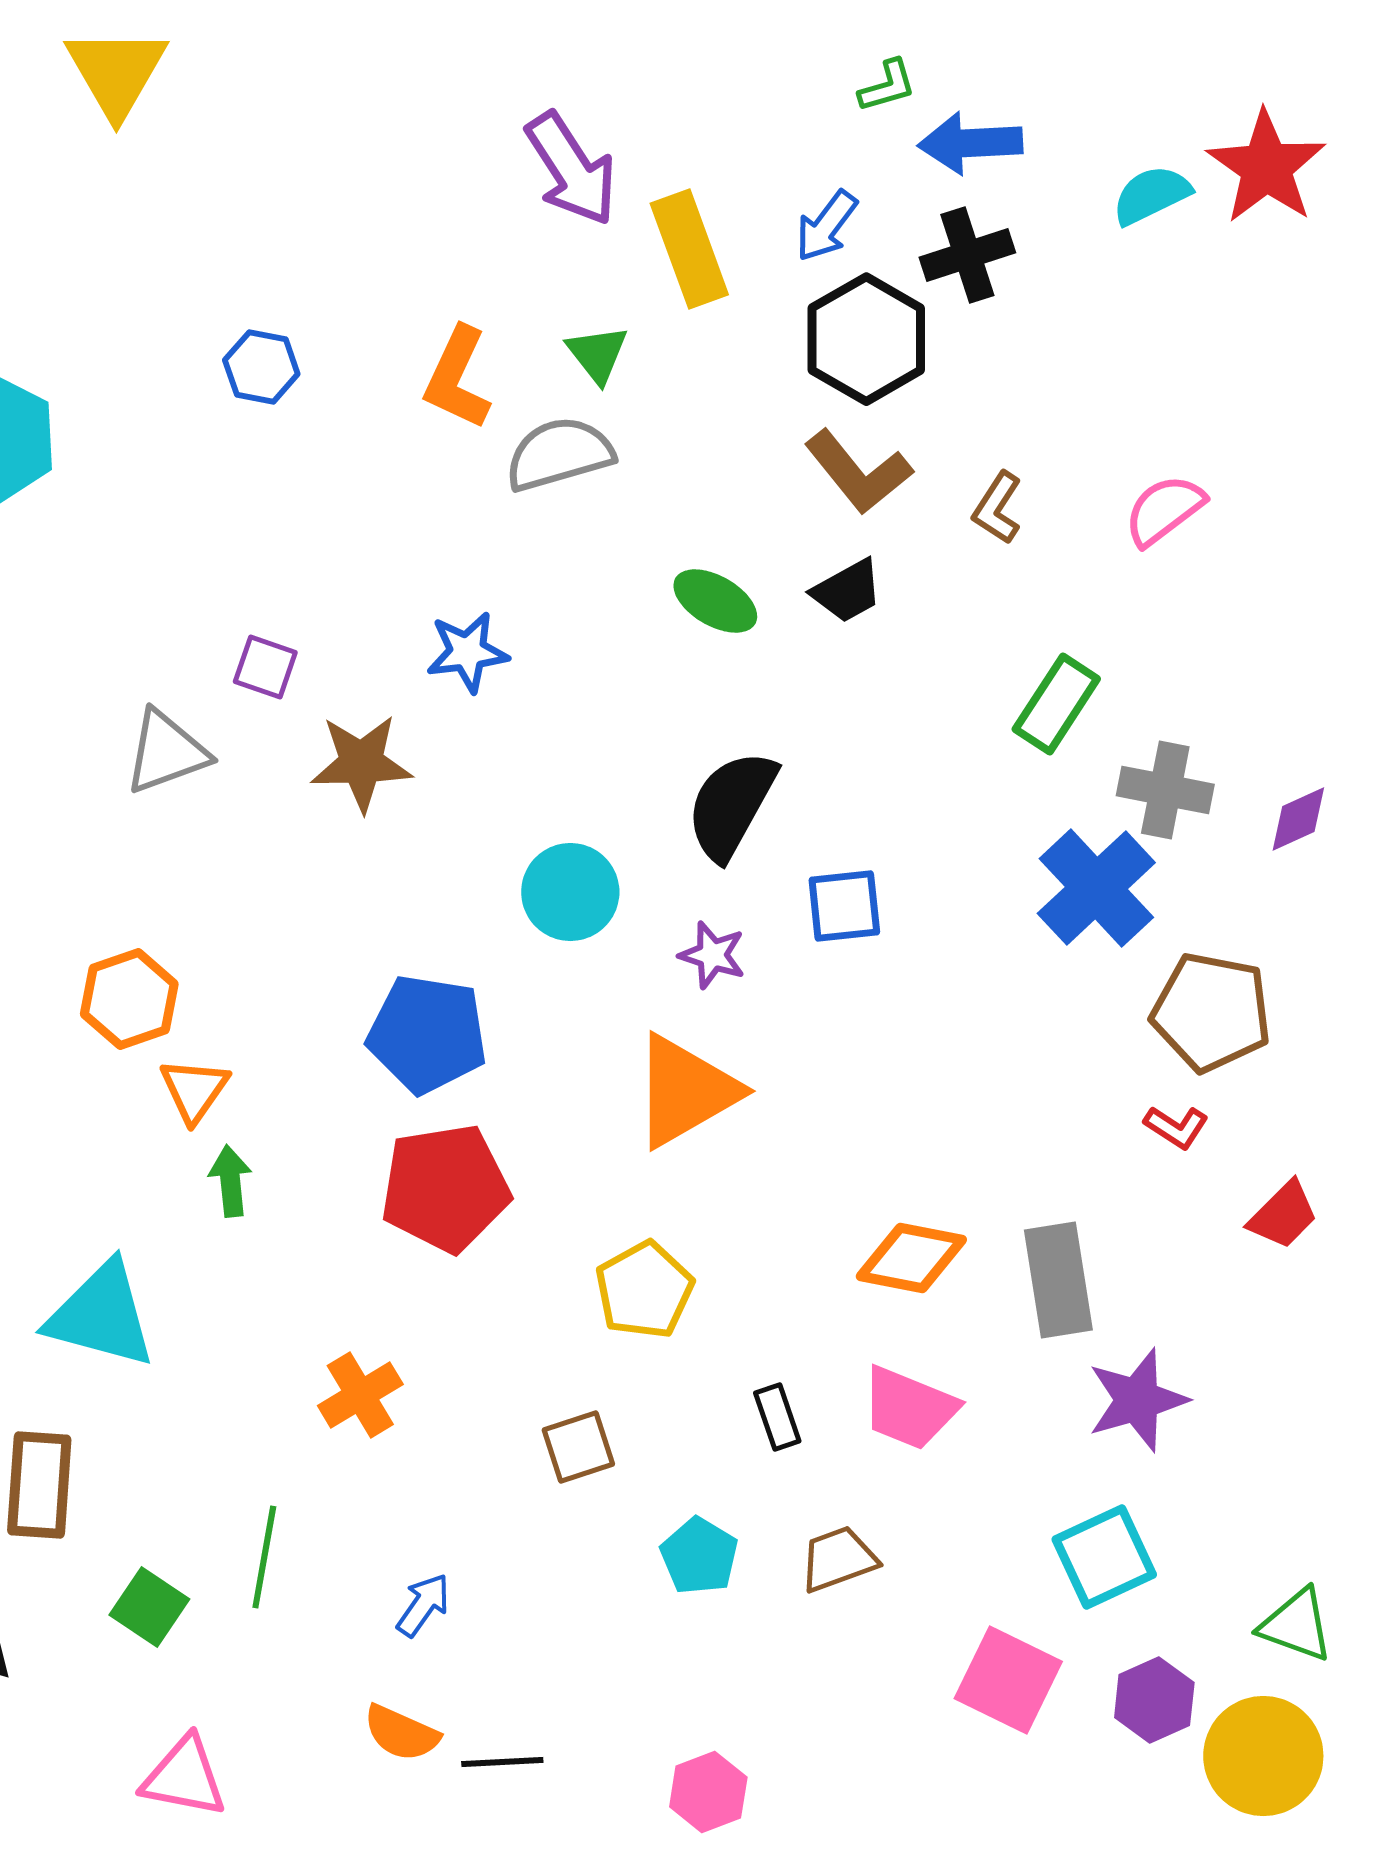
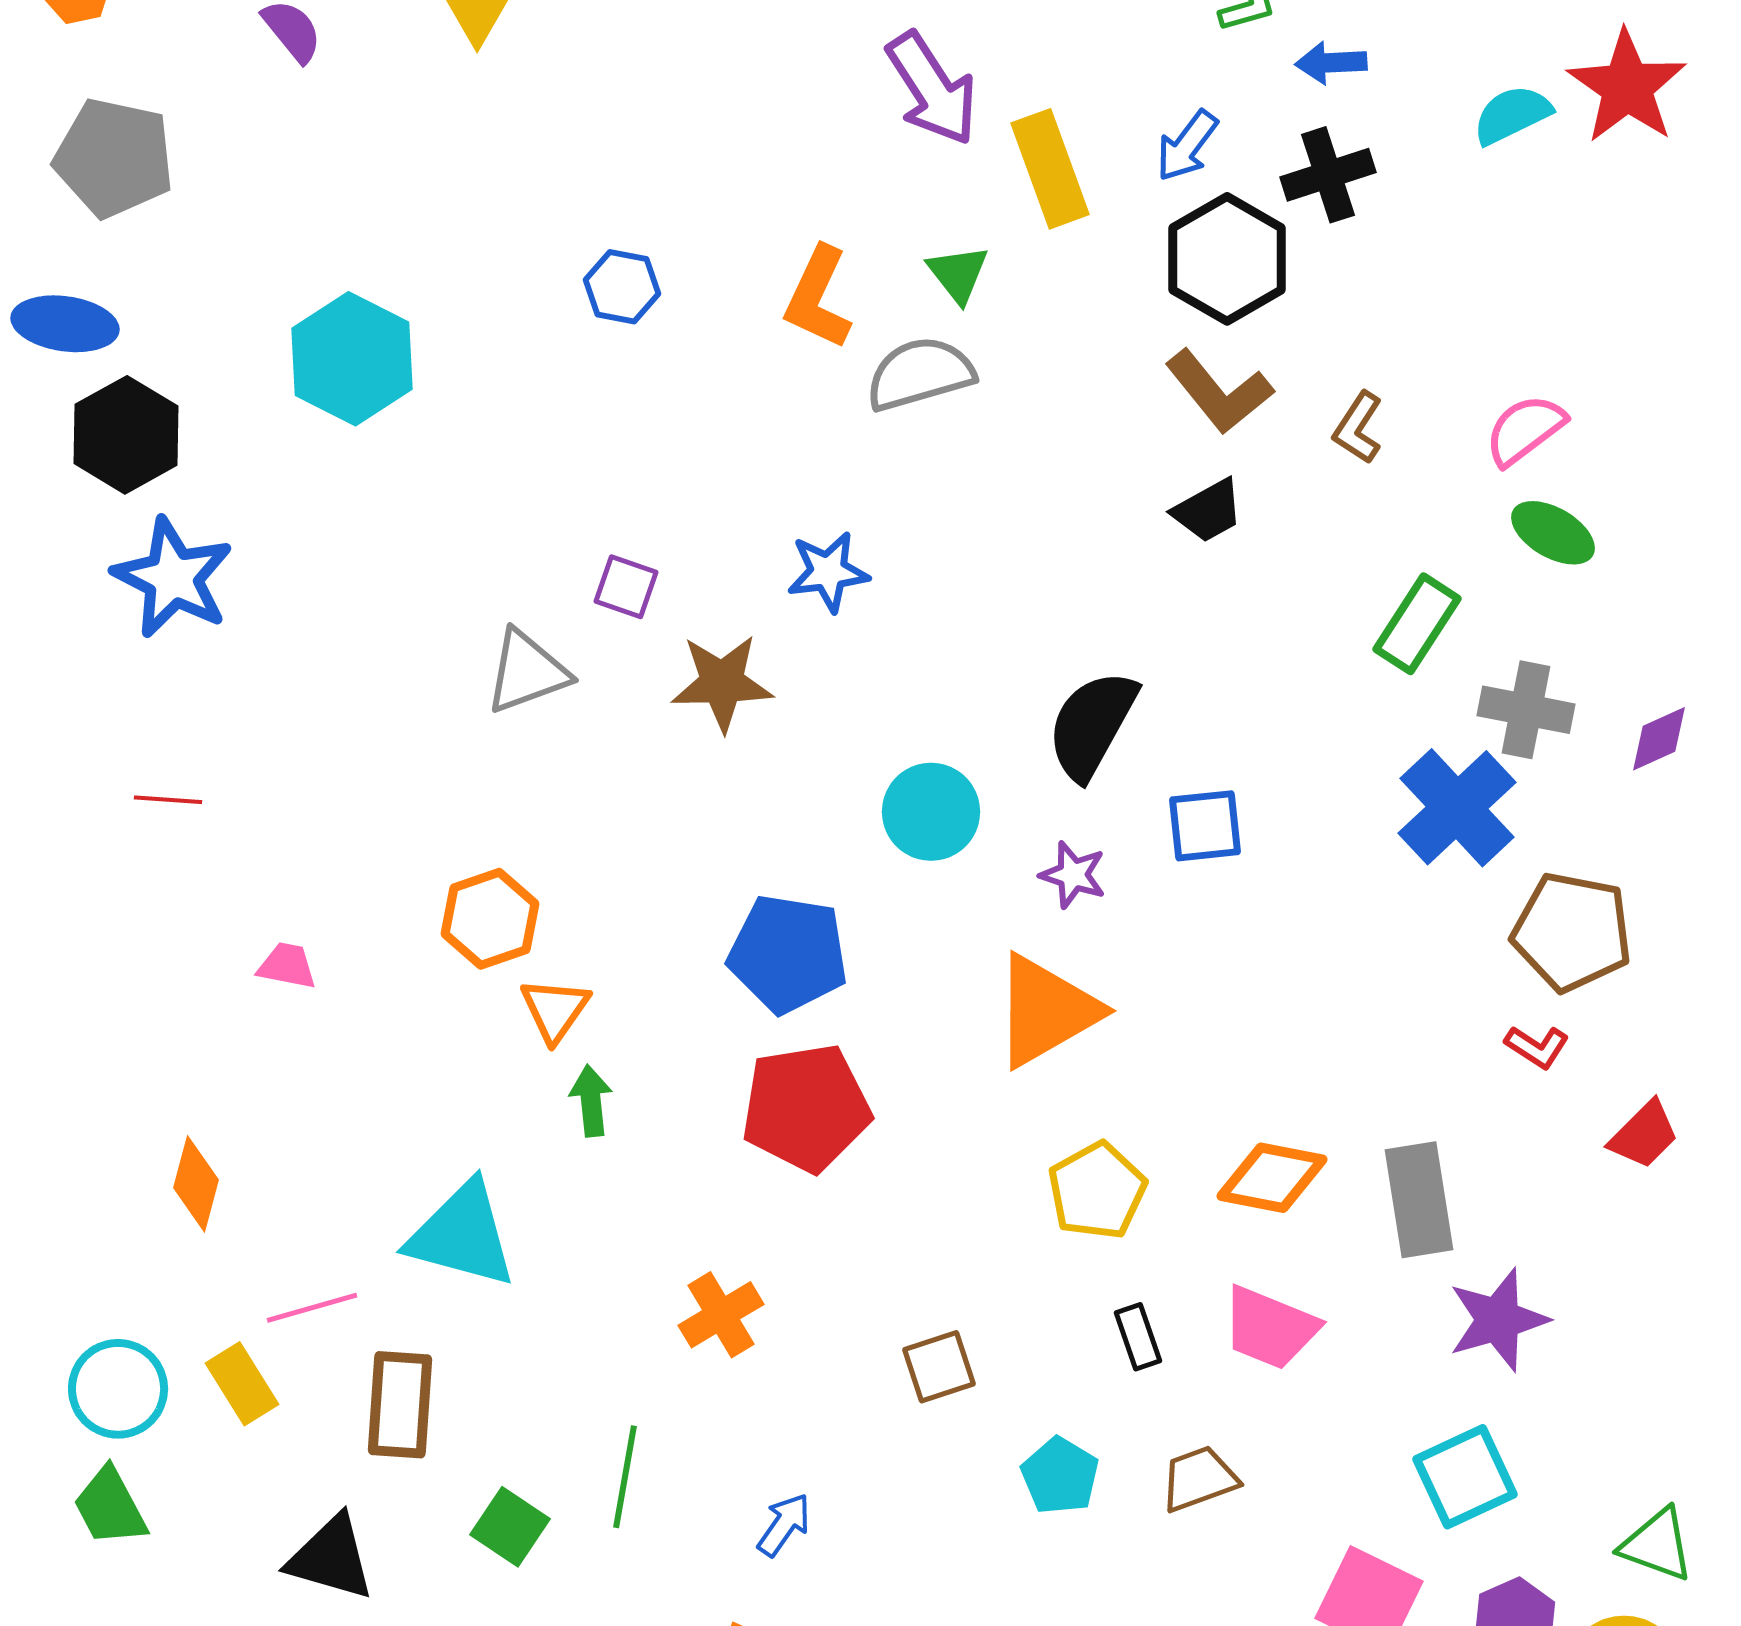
blue arrow: (970, 143) -> (1331, 63), size x0.7
green ellipse: (715, 601) -> (1553, 533), moved
yellow pentagon: (644, 1290) -> (1097, 1191), moved

